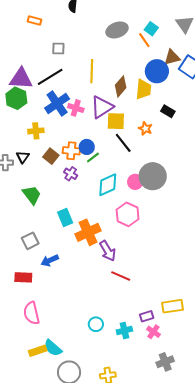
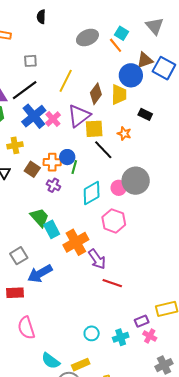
yellow line: (92, 71) -> (66, 81), turned 30
pink cross: (76, 108) -> (53, 119), turned 35
green line: (93, 157) -> (74, 167), turned -32
green trapezoid: (32, 195) -> (40, 217), moved
blue arrow: (50, 260) -> (40, 274), size x1.4
yellow rectangle: (38, 351) -> (81, 365), moved

